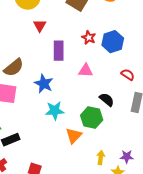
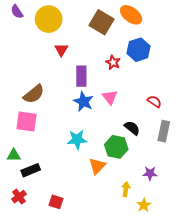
blue hexagon: (113, 42) -> (138, 50), moved
pink triangle: (86, 71) -> (110, 97), turned 49
blue star: (44, 84) -> (83, 101), moved
purple star: (127, 157) -> (150, 173), moved

